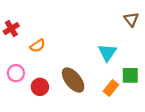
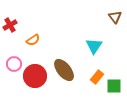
green square: (130, 75) -> (114, 86), moved
red circle: (40, 87) -> (35, 76), size x1.5

